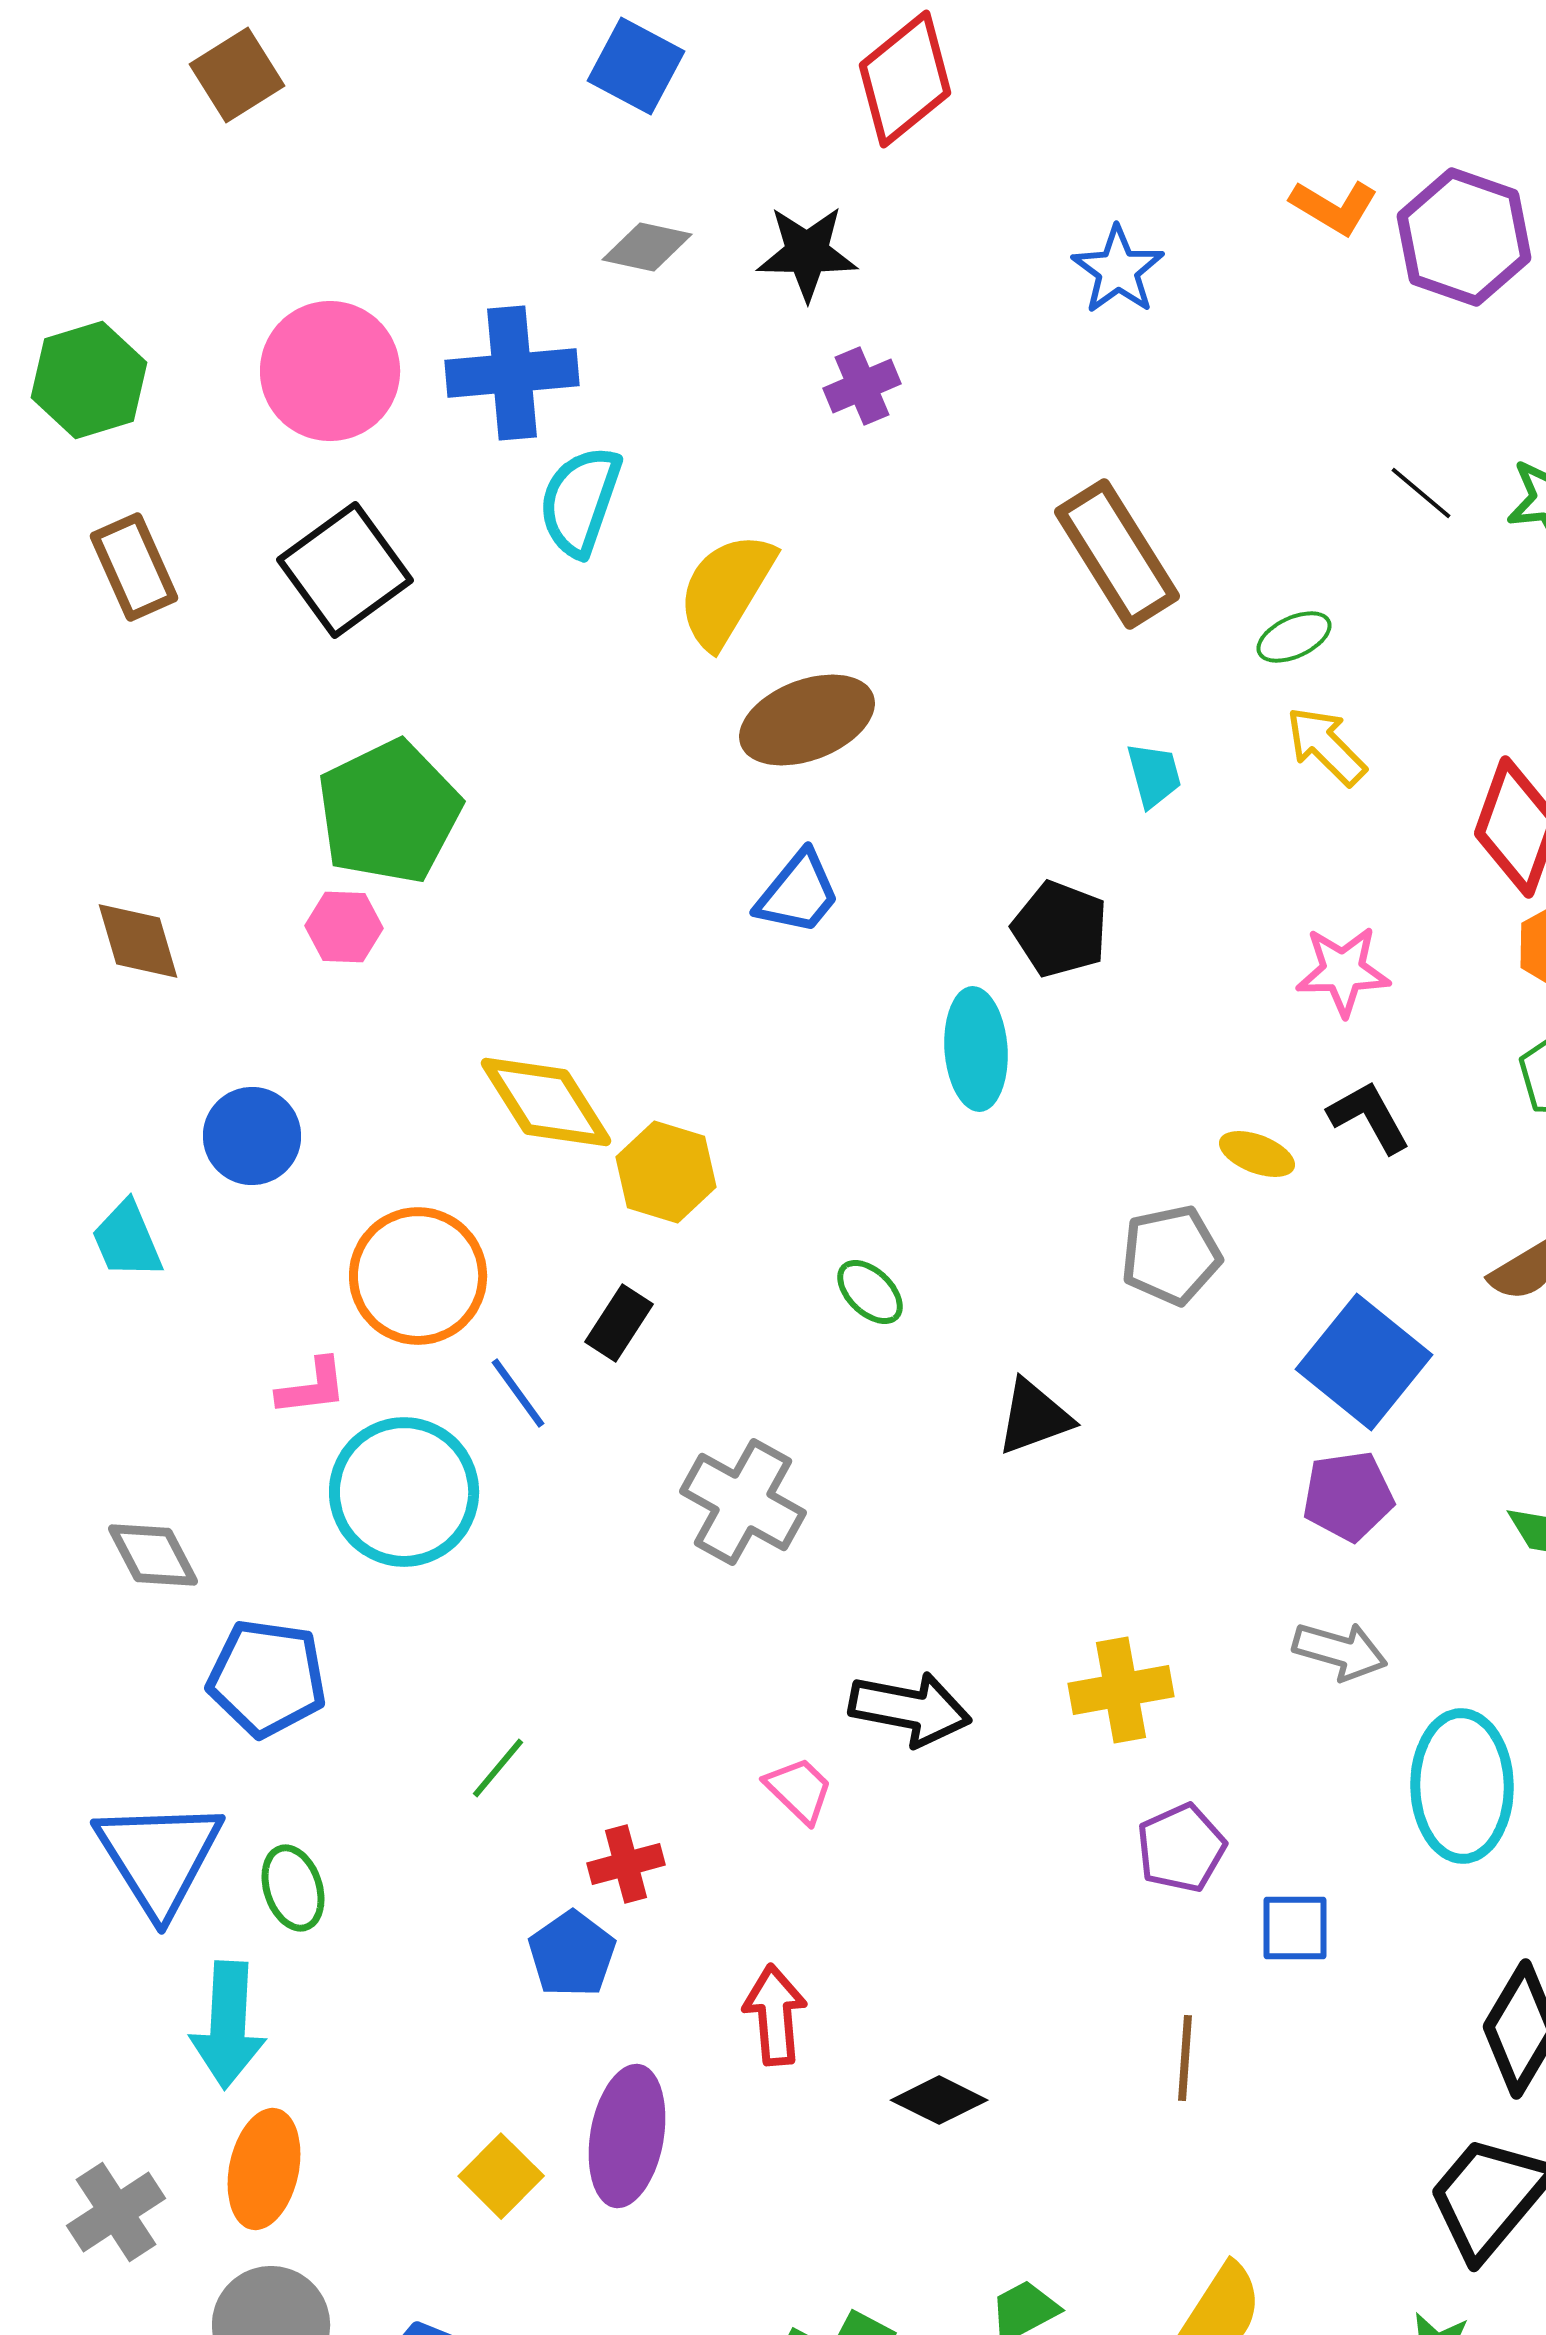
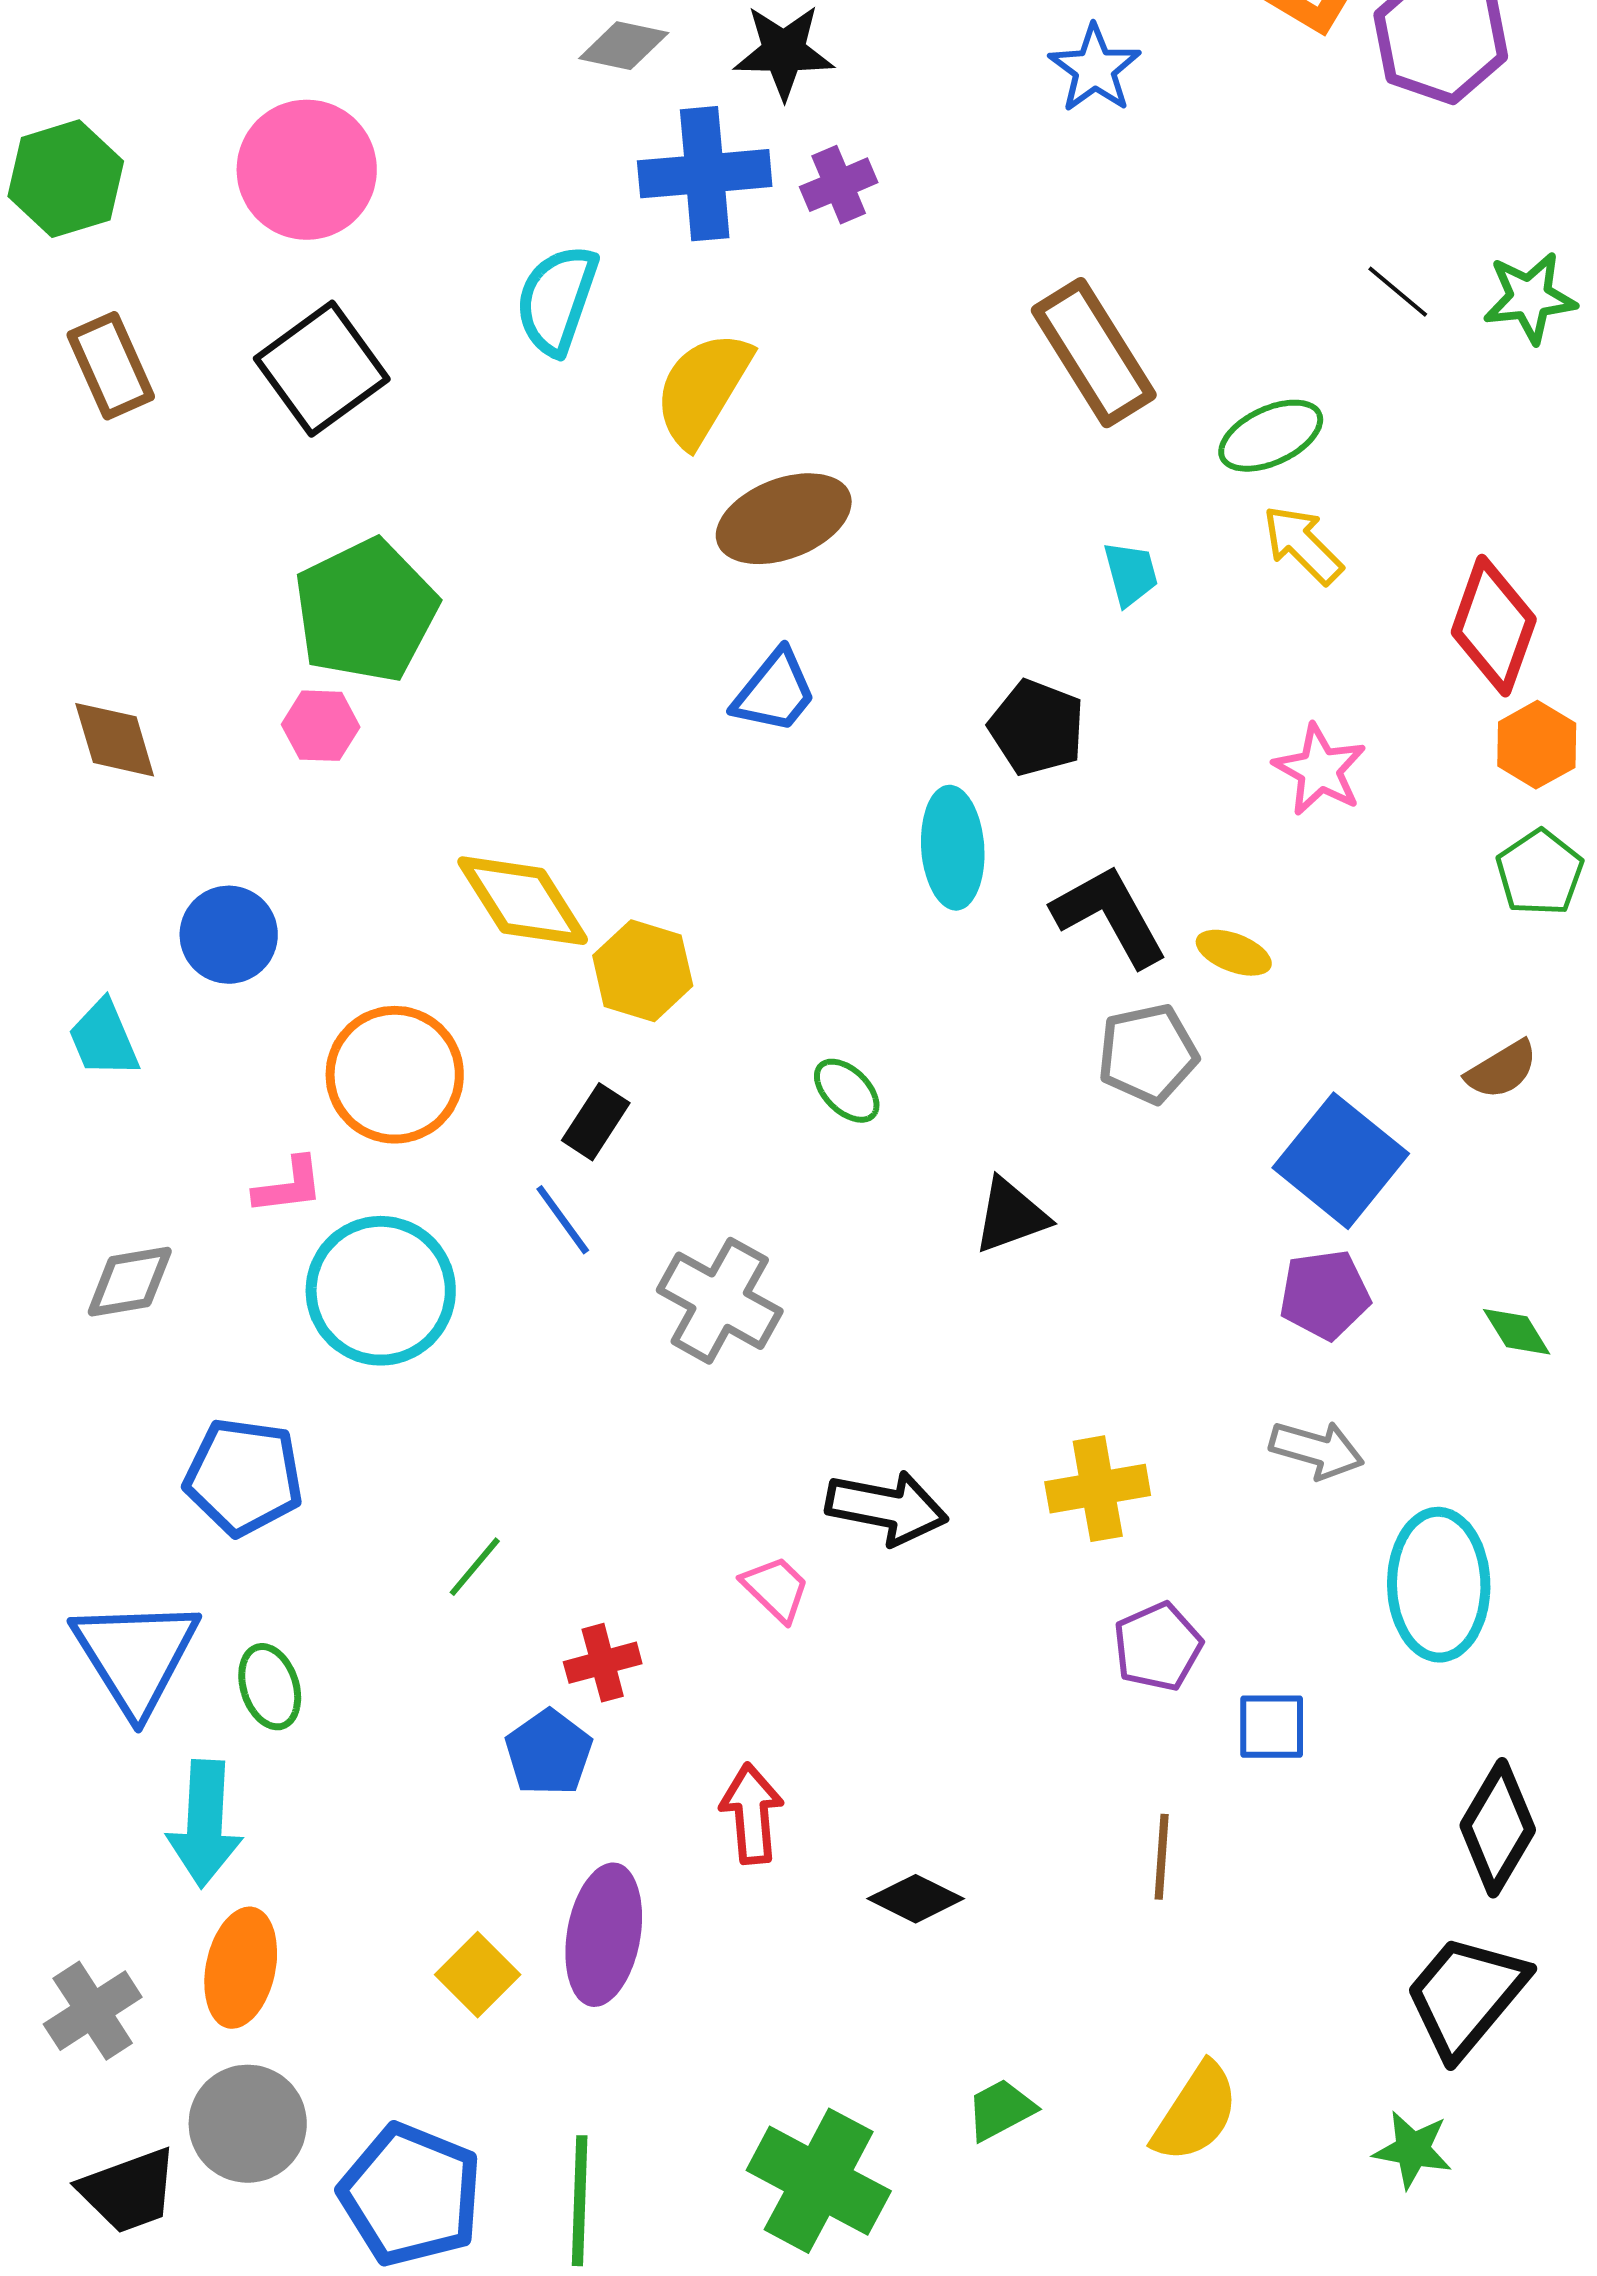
blue cross: (512, 373) -> (705, 174), moved
green ellipse: (1294, 637) -> (1271, 436), size x1.4
pink star: (1343, 971) -> (1320, 770), turned 30
black L-shape: (1369, 1117) -> (1110, 916), moved, size x1.4
blue line: (518, 1393) -> (563, 1220), moved
gray diamond: (153, 1555) -> (130, 1282), moved, turned -72

